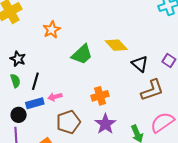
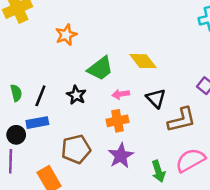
black star: (18, 59) -> (76, 95), moved
black triangle: (140, 64) -> (156, 98), moved
pink arrow: (55, 97) -> (121, 94), moved

